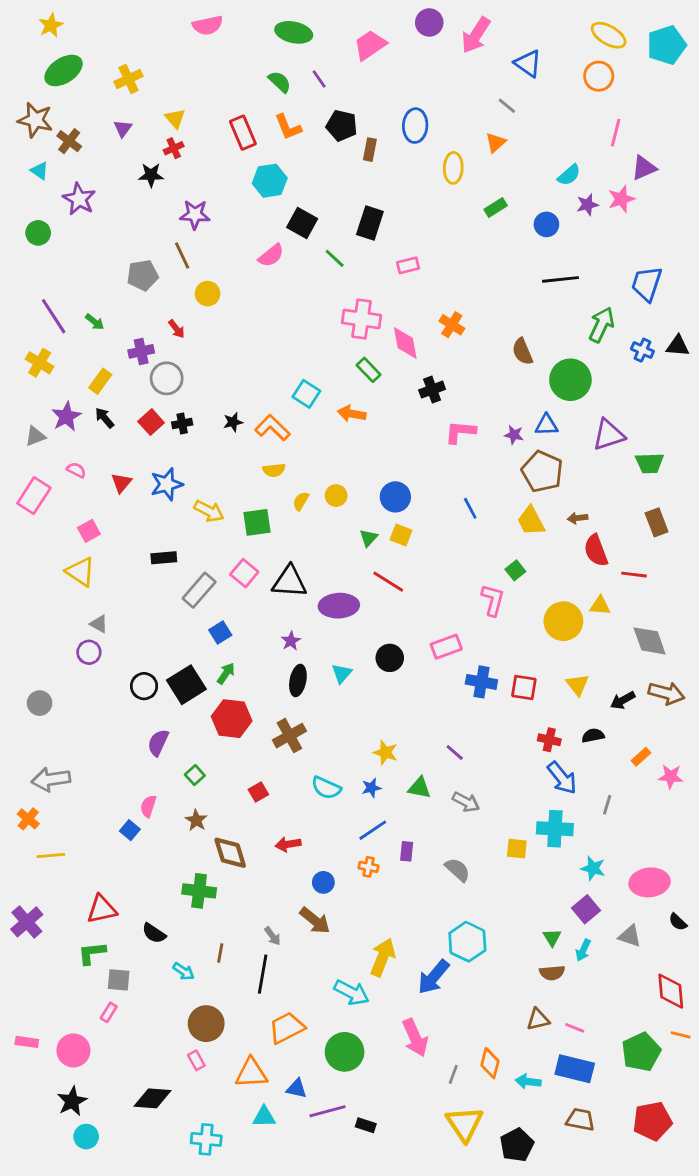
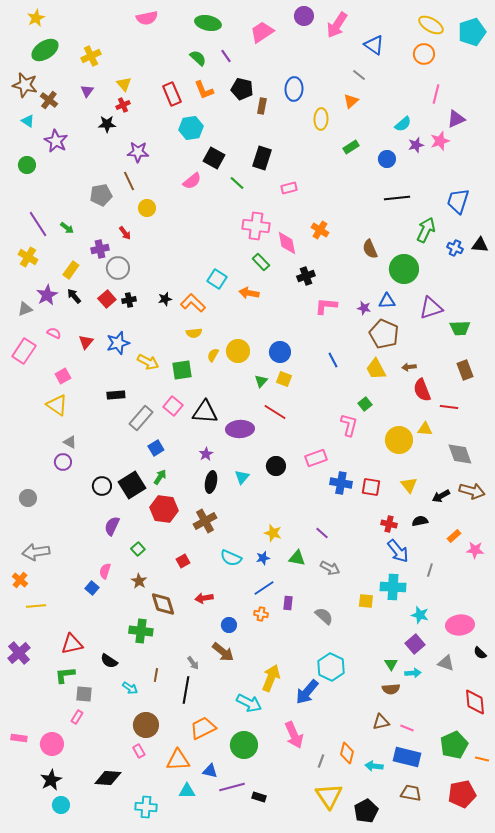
yellow circle: (336, 496) -> (238, 351), size x1.5
cyan arrow: (583, 950) -> (413, 673), turned -119
orange line: (681, 1035) -> (482, 759), moved

